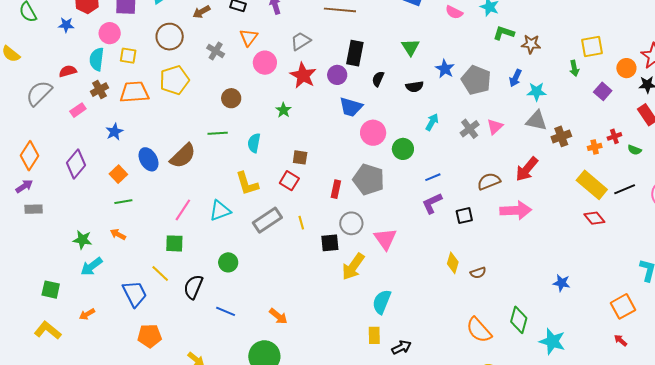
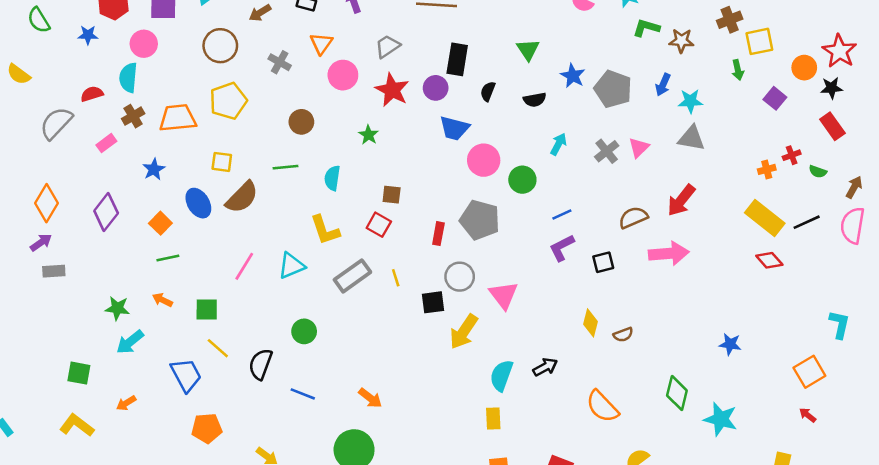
yellow square: (128, 56) -> (222, 162), moved
brown cross: (561, 136) -> (730, 20), moved
green square: (174, 243) -> (207, 309), moved
orange semicircle: (479, 330) -> (602, 406), moved
black arrow: (401, 347) -> (545, 367), moved

